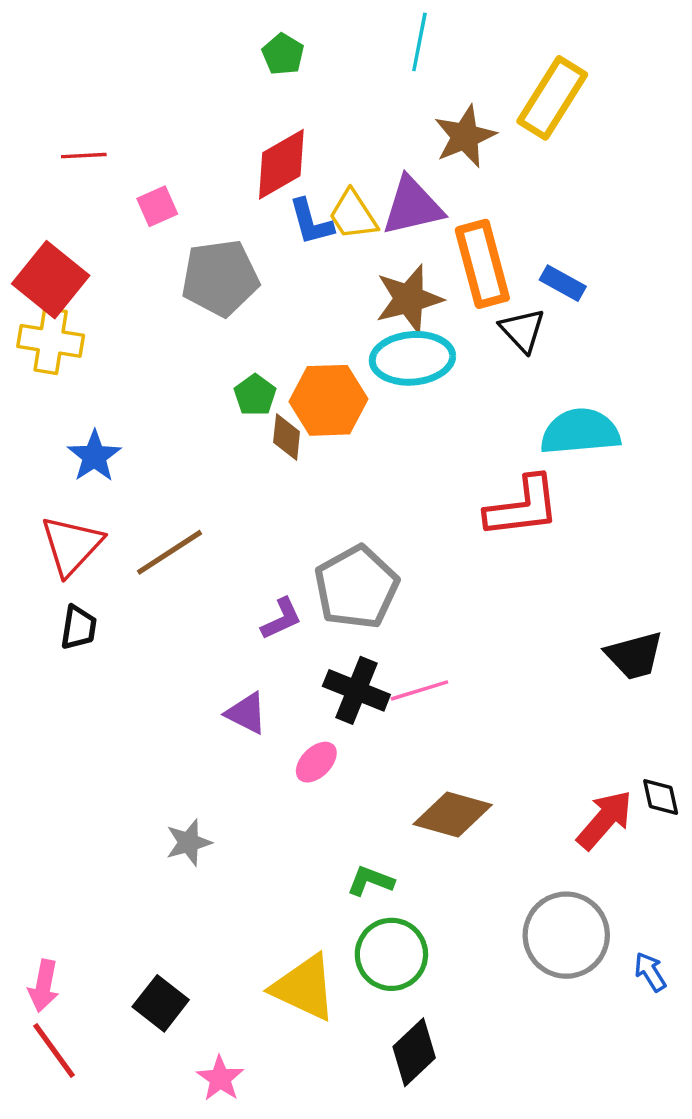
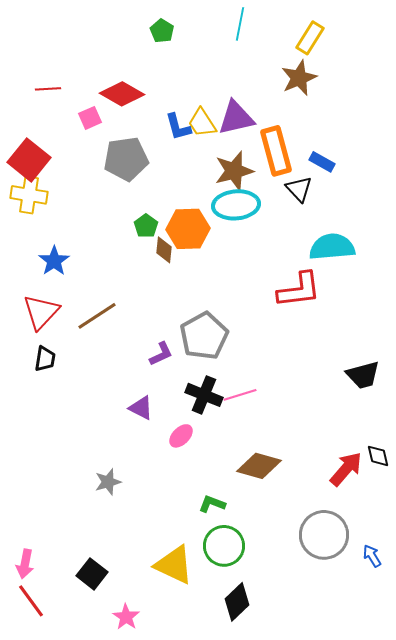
yellow rectangle: (552, 98) -> (310, 38), moved, size x0.7
brown star: (465, 136) -> (299, 78), moved
red diamond: (281, 164) -> (122, 94), moved, turned 60

